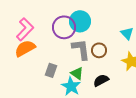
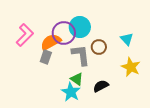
orange semicircle: (25, 48) -> (51, 42), moved
brown circle: (99, 50) -> (99, 47), moved
gray rectangle: (51, 70) -> (46, 57), moved

